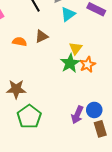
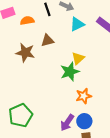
orange semicircle: (20, 42) -> (27, 21), moved, turned -32
orange star: (88, 64) -> (84, 96), moved
brown star: (16, 89) -> (25, 53), moved

